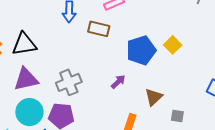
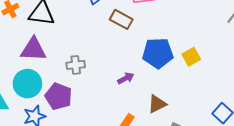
gray cross: (69, 82) -> (76, 65), size x0.7

